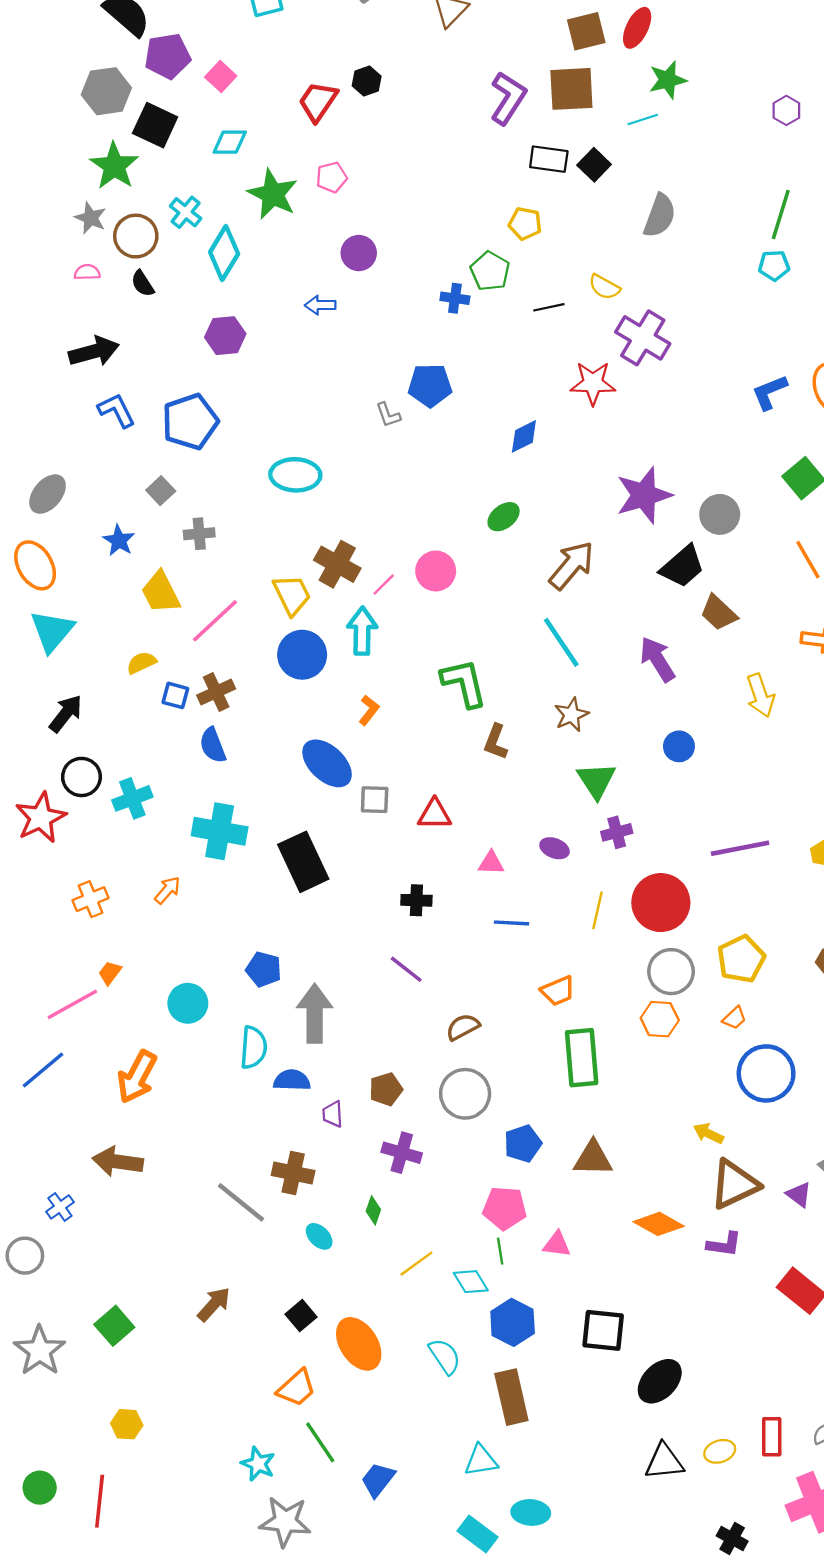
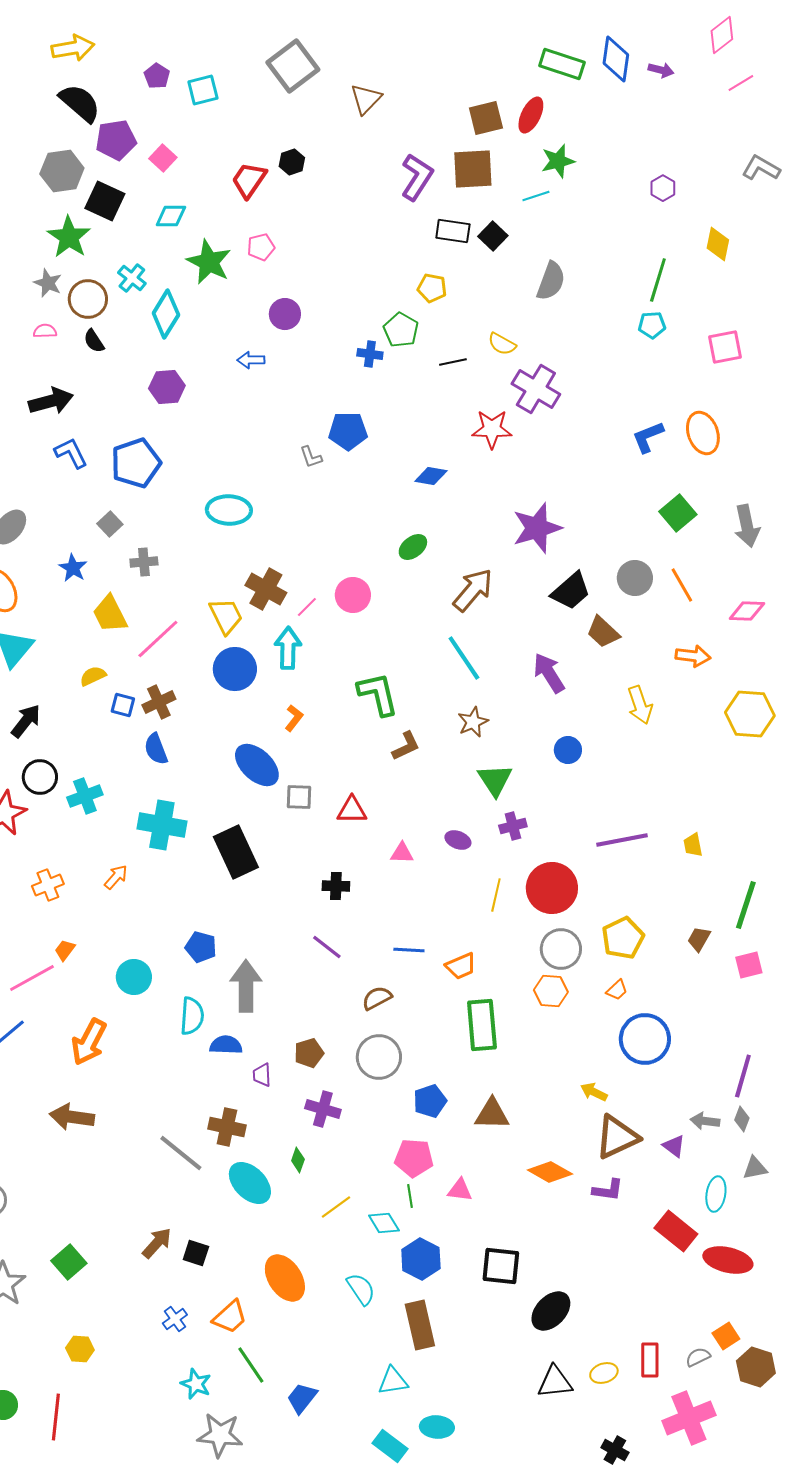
blue diamond: (524, 436) -> (431, 476), turned 36
gray circle: (720, 514) -> (635, 578), moved
brown L-shape: (496, 742) -> (406, 746), turned -136
blue line: (511, 923) -> (409, 950), moved
blue cross: (60, 1207) -> (175, 1319), moved
cyan ellipse: (319, 1236) -> (250, 1183), size x1.8
black square: (301, 1316) -> (196, 1253), moved, turned -32

